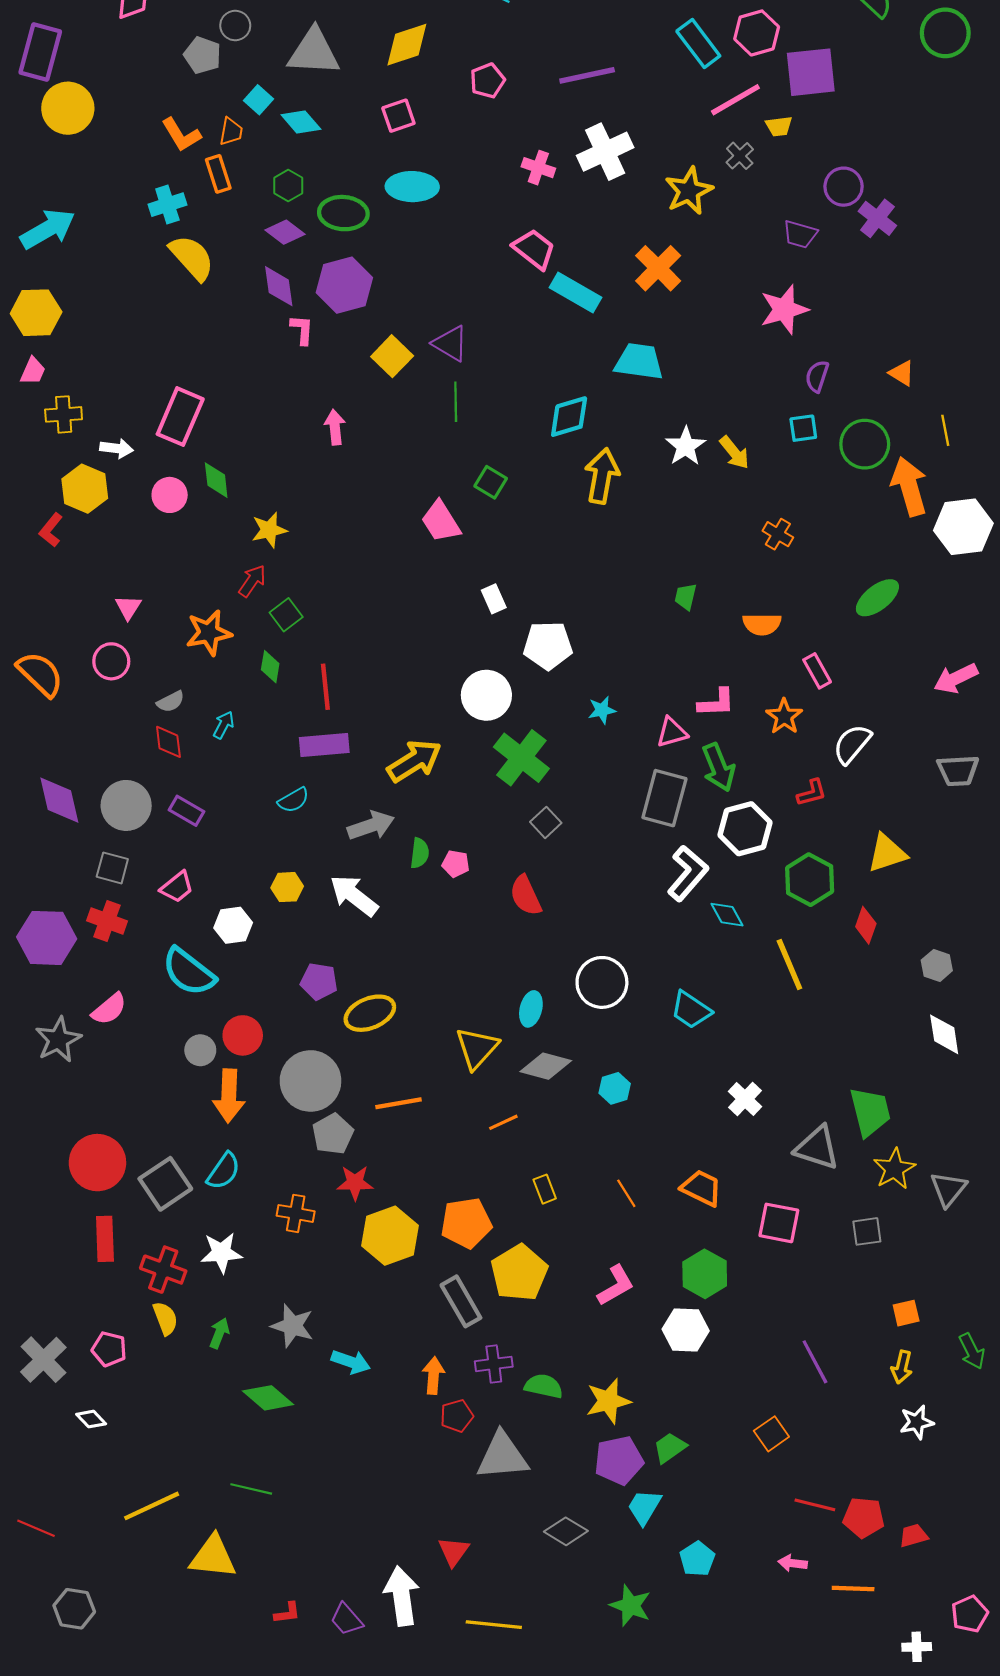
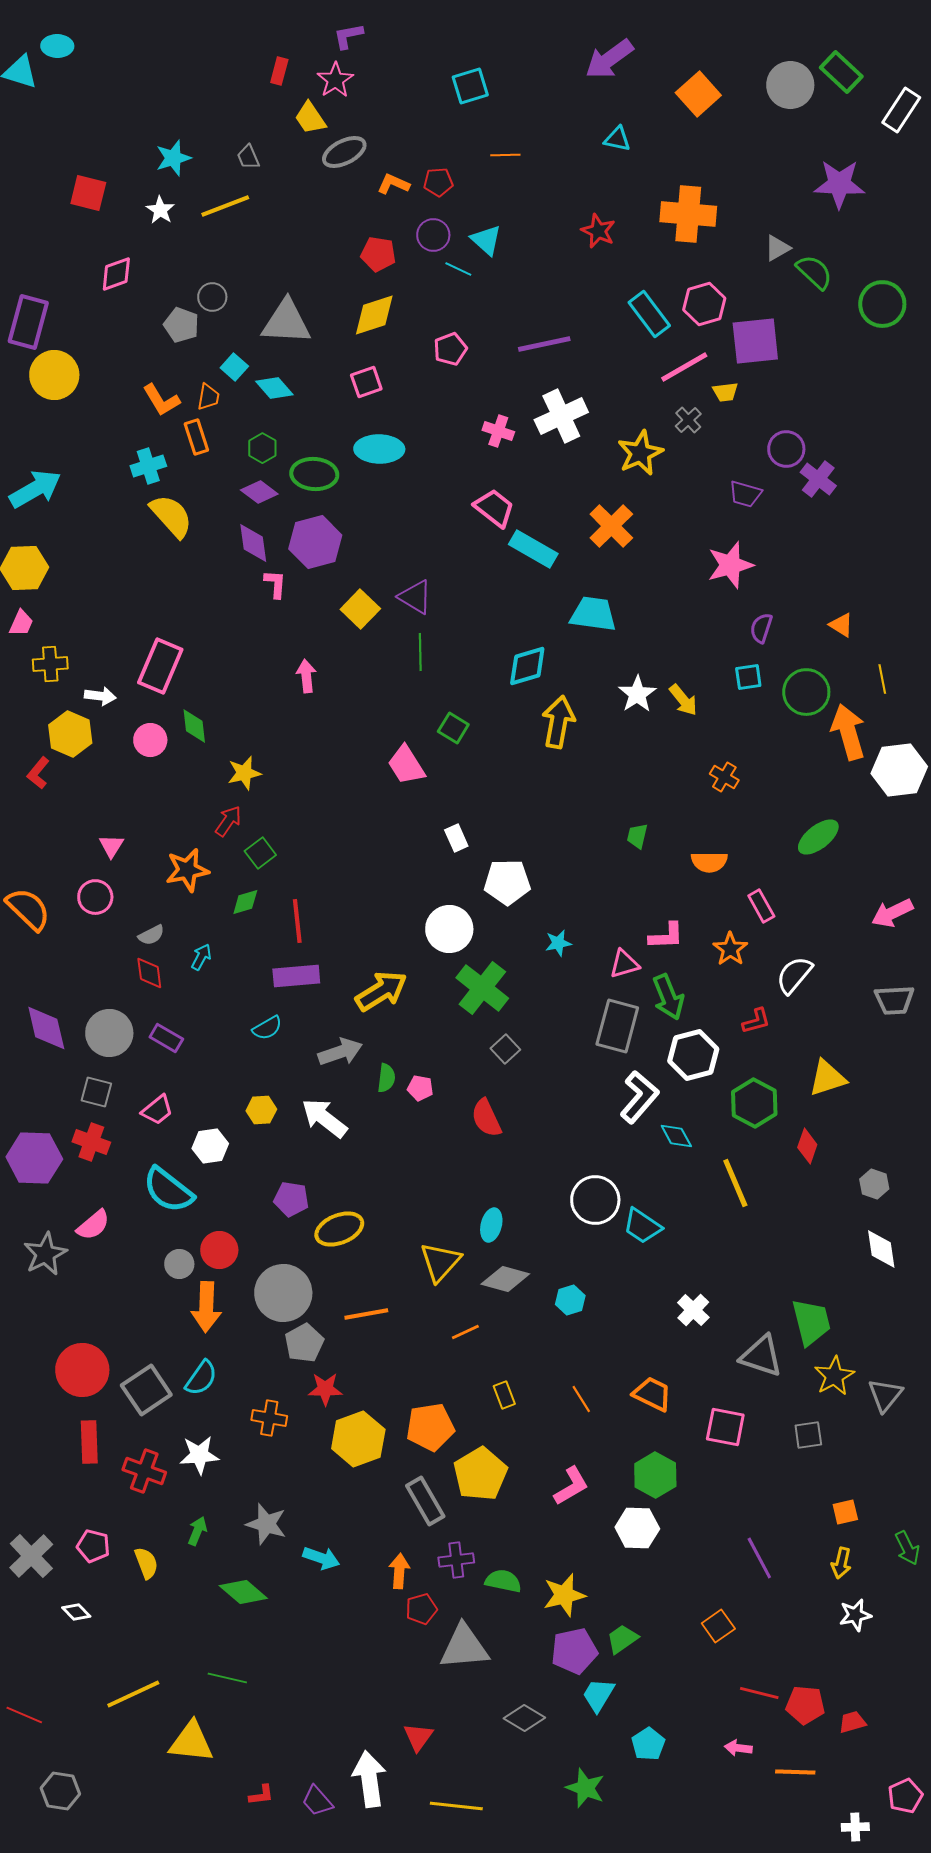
green diamond: (270, 667) -> (245, 902), turned 64
white circle: (602, 982) -> (595, 1200), moved
yellow semicircle: (165, 1318) -> (146, 1563), moved

